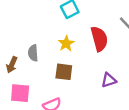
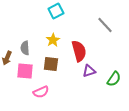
red semicircle: (99, 39) -> (79, 51), moved
pink square: (20, 93) -> (25, 71), moved

